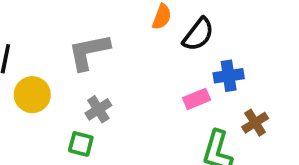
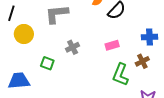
blue cross: (229, 76) -> (150, 37), moved
gray cross: (98, 109) -> (73, 47), moved

